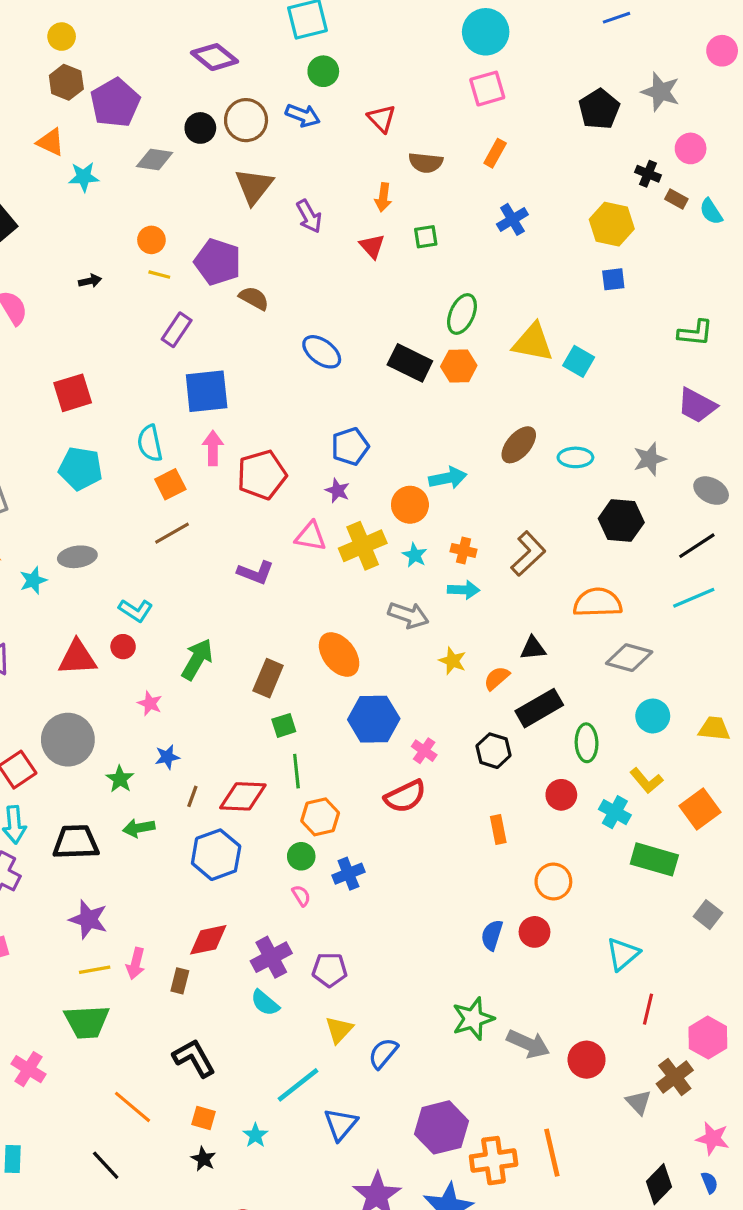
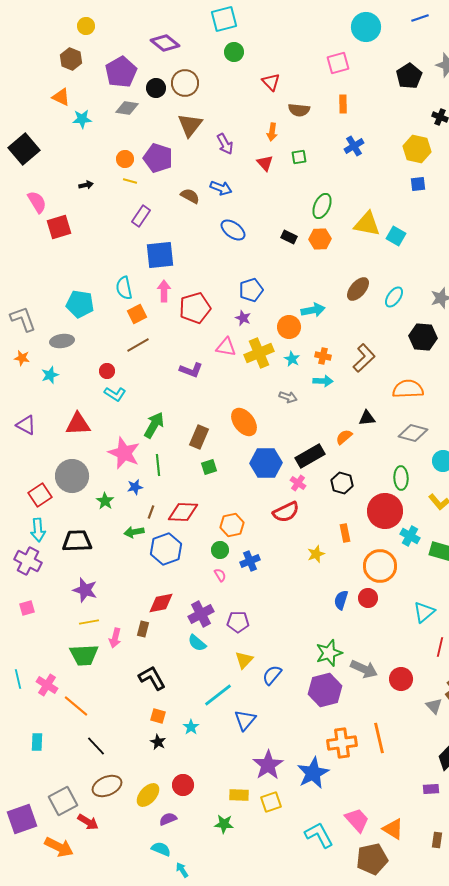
cyan circle: (486, 32) -> (366, 27), moved
yellow circle: (62, 37) -> (86, 26), moved
purple pentagon: (115, 103) -> (121, 72), moved
blue arrow: (303, 115) -> (221, 188), moved
orange rectangle: (495, 153) -> (343, 104), turned -30
purple pentagon: (218, 262) -> (158, 158), moved
black rectangle: (410, 363) -> (289, 237), size x0.6
red square: (73, 393) -> (59, 227), moved
cyan ellipse: (575, 457) -> (394, 297), turned -55
gray ellipse: (77, 557) -> (62, 341), moved
gray arrow: (408, 615) -> (288, 397), size x0.7
red circle: (123, 647) -> (107, 371), moved
gray diamond: (629, 658) -> (413, 433), moved
yellow star: (453, 661) -> (316, 554), moved, turned 30
pink star: (150, 703) -> (124, 453), size x2.0
black rectangle: (539, 708) -> (310, 456), moved
green line: (296, 771) -> (158, 465), moved
red circle: (561, 795) -> (385, 511), size x1.8
cyan cross: (615, 812) -> (410, 536), moved
green arrow: (139, 828) -> (134, 532), moved
orange circle: (553, 882) -> (380, 566), size x1.4
pink arrow: (136, 963) -> (115, 638), moved
orange line: (133, 1107) -> (76, 706), moved
purple hexagon: (441, 1127) -> (325, 690), moved

